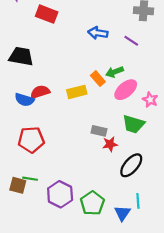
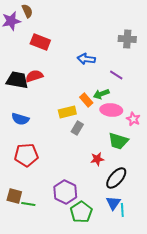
purple line: (131, 41) -> (116, 75), moved
pink ellipse: (126, 90) -> (111, 110), turned 45
red semicircle: (40, 92) -> (34, 76), moved
gray rectangle: (99, 131) -> (77, 128), moved, turned -72
green line: (30, 179) -> (28, 204), moved
purple hexagon: (60, 194) -> (65, 192), moved
blue triangle: (122, 213) -> (113, 203), moved

